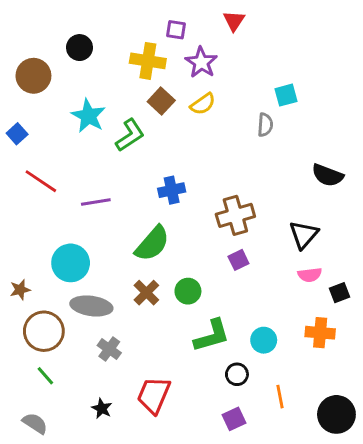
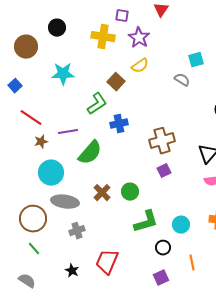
brown square: (161, 101) -> (116, 82), moved
cyan star: (88, 116) -> (63, 74), turned -30
gray semicircle: (265, 125) -> (182, 80), turned -63
green L-shape: (130, 135) -> (97, 104), moved
green semicircle: (152, 244) -> (90, 153), moved
brown star: (20, 290) -> (41, 142), moved
gray cross: (109, 349) -> (77, 231), turned 35

